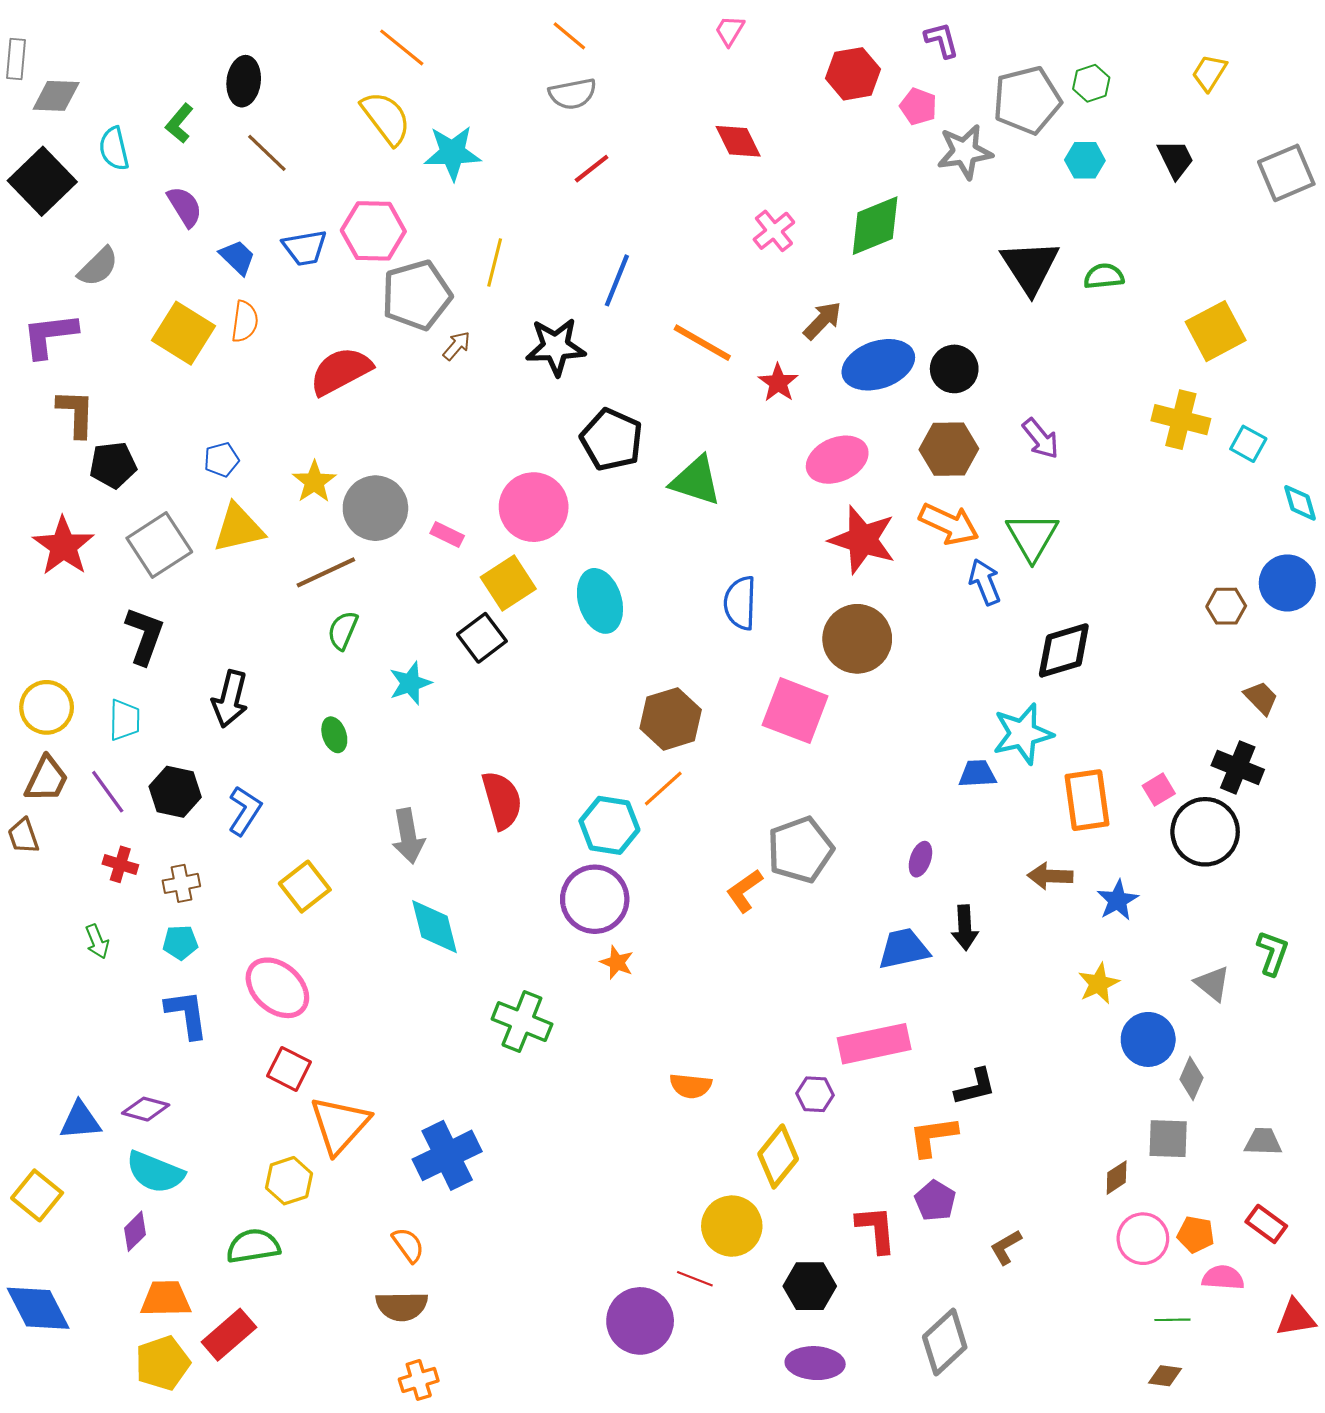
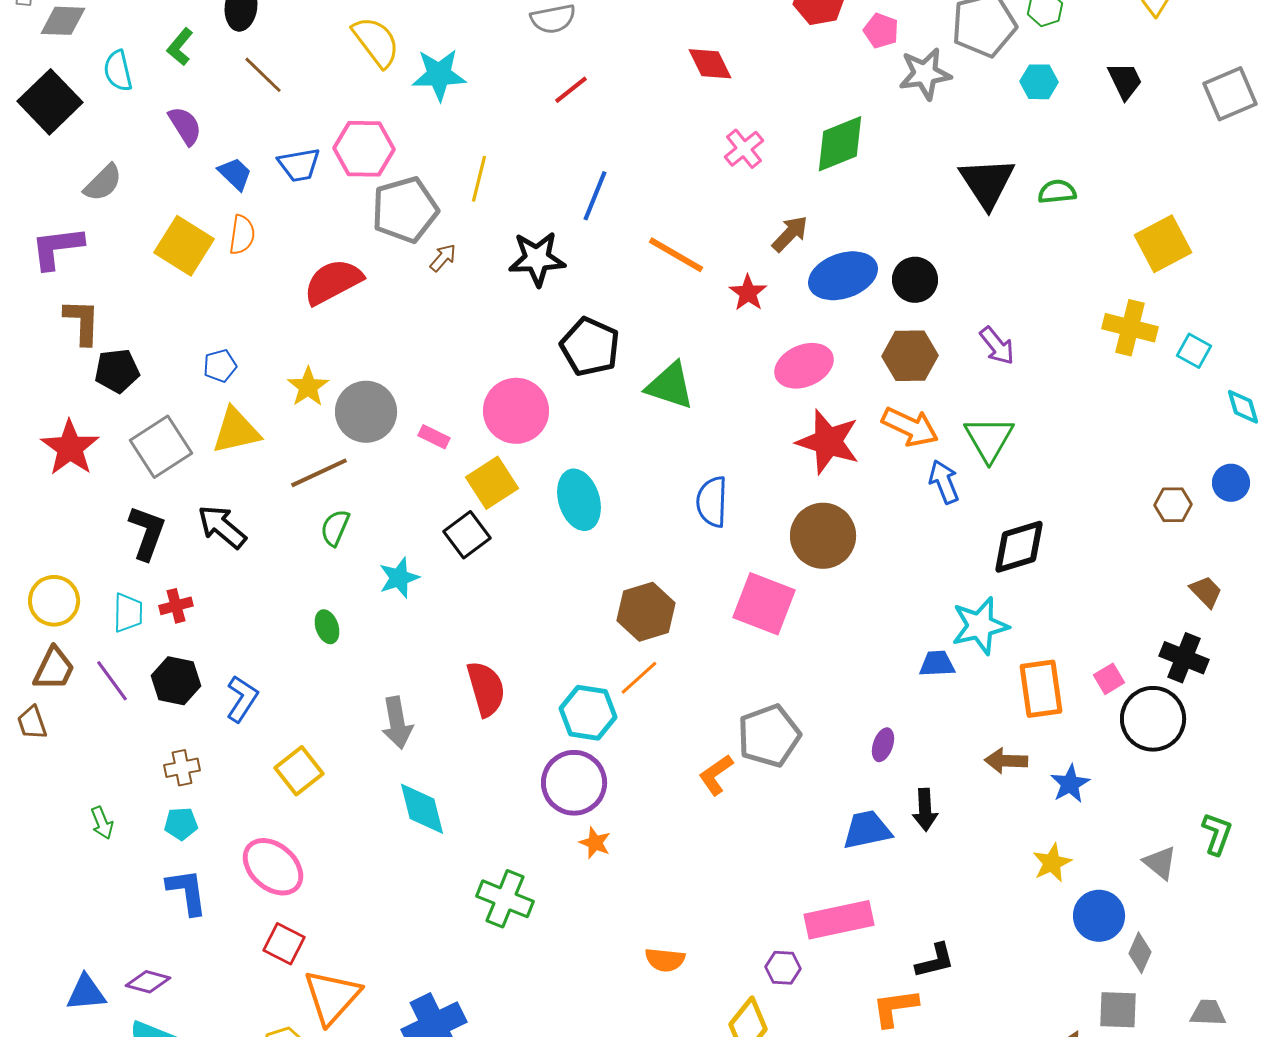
blue circle: (1287, 583) -> (1231, 483), size x0.7
black arrow: (230, 699) -> (222, 527), moved, turned 116
red cross: (120, 864) -> (176, 606), moved, turned -32

